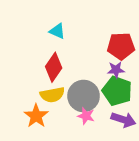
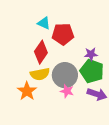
red pentagon: (121, 46) -> (63, 34), moved

